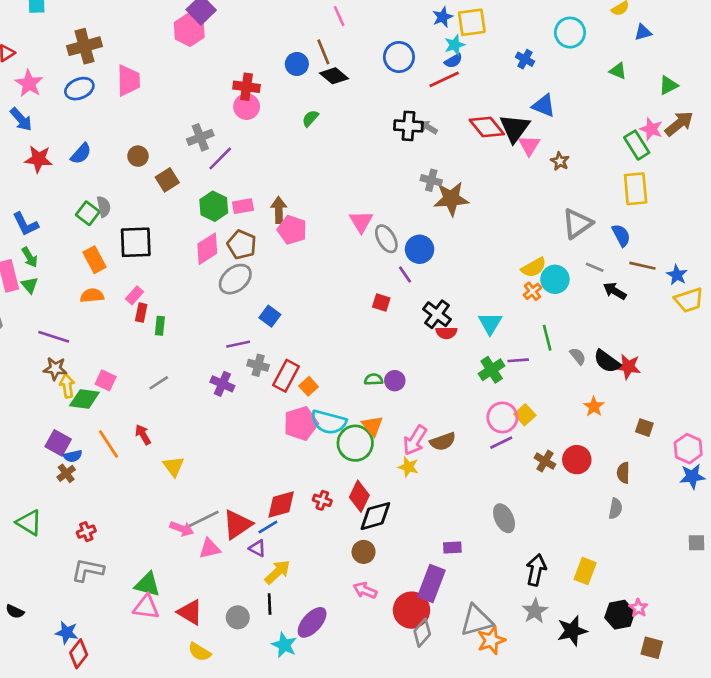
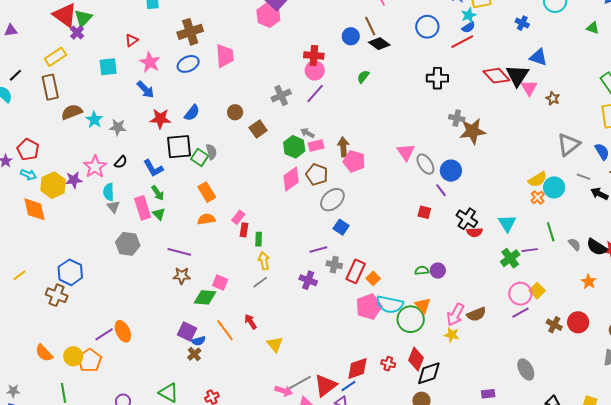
gray arrow: (428, 127) -> (307, 133), moved
purple line: (220, 158) -> (315, 93), moved
black square: (136, 242) -> (179, 147), moved
gray ellipse: (235, 279) -> (332, 200), moved
yellow arrow: (67, 386) -> (264, 261), moved

